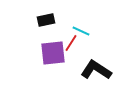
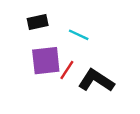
red line: (71, 43) -> (67, 70), moved

